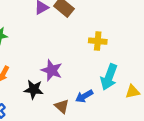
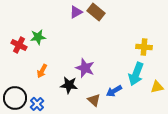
yellow cross: (98, 41) -> (144, 47), moved

